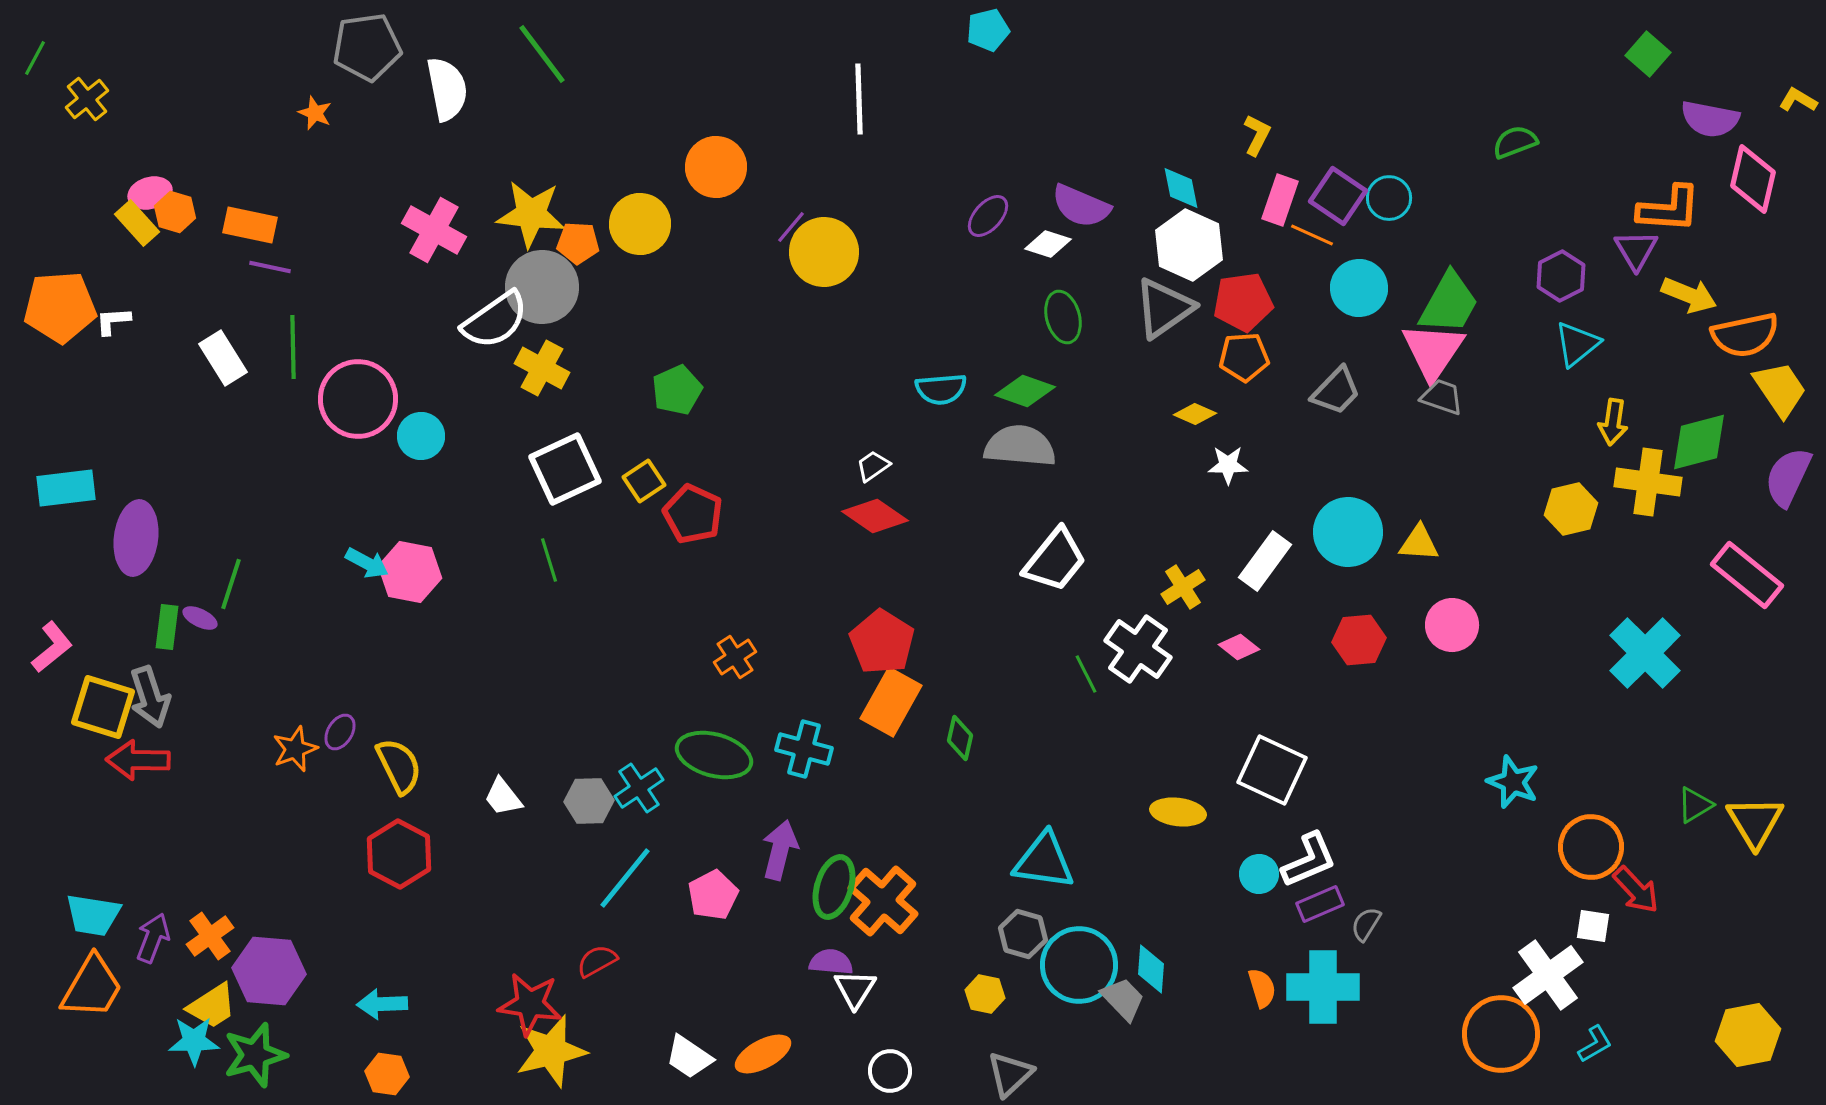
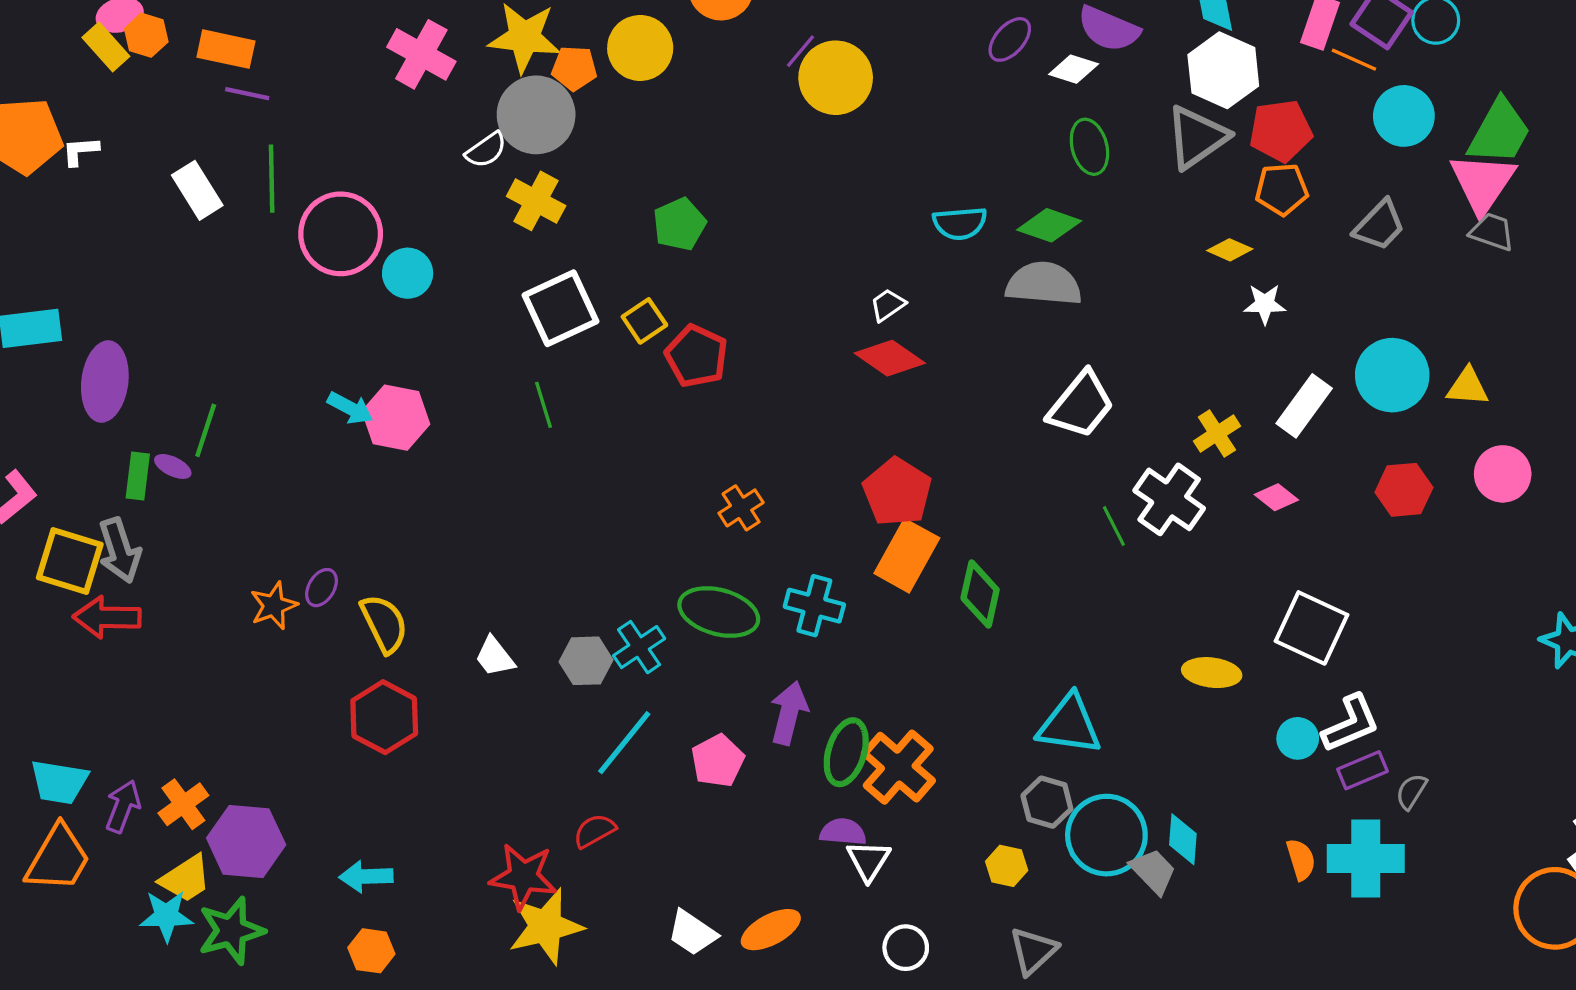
white semicircle: (495, 320) -> (486, 150), size x0.6
green diamond: (960, 738) -> (980, 594), size x1.4

